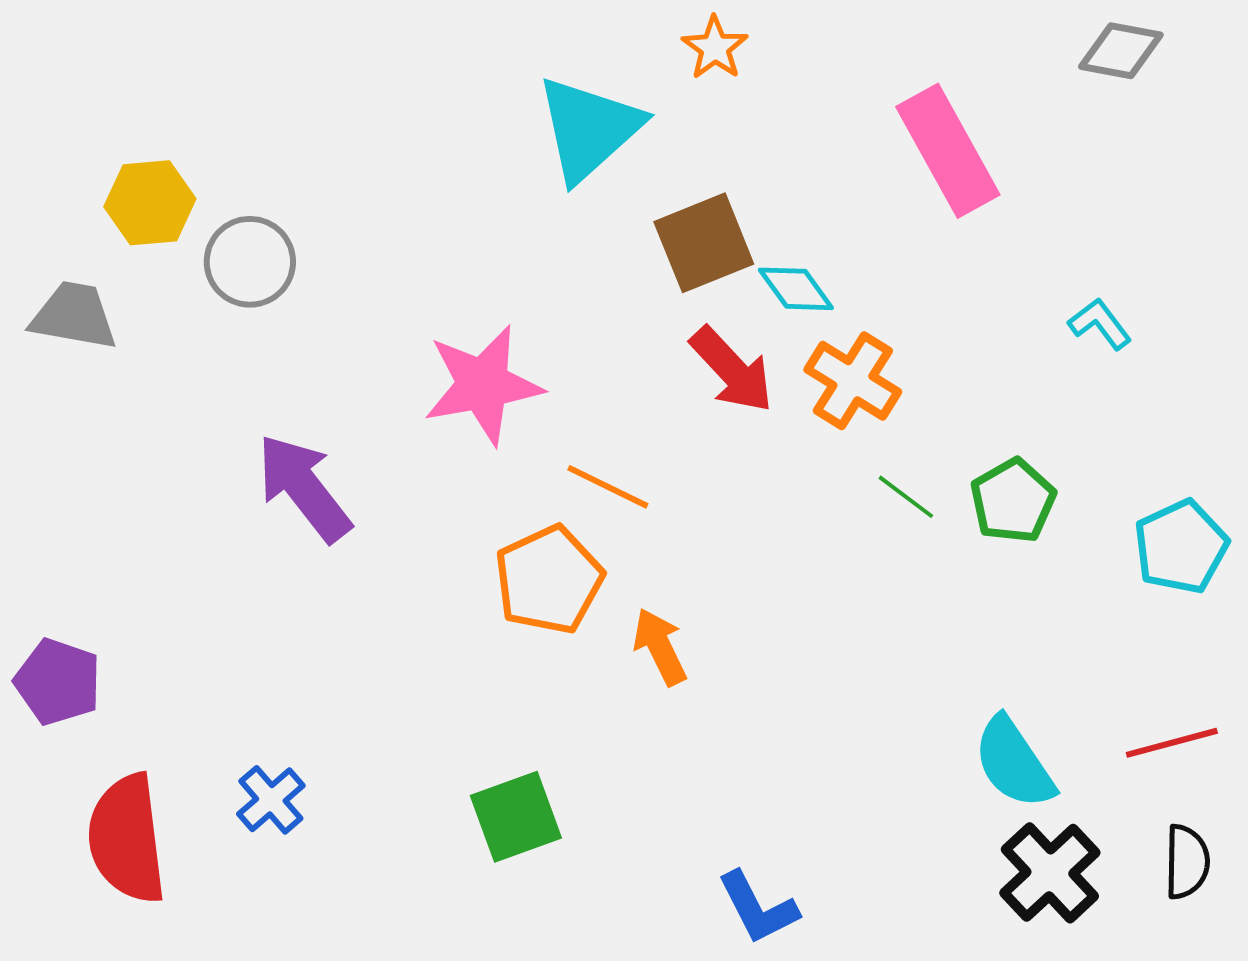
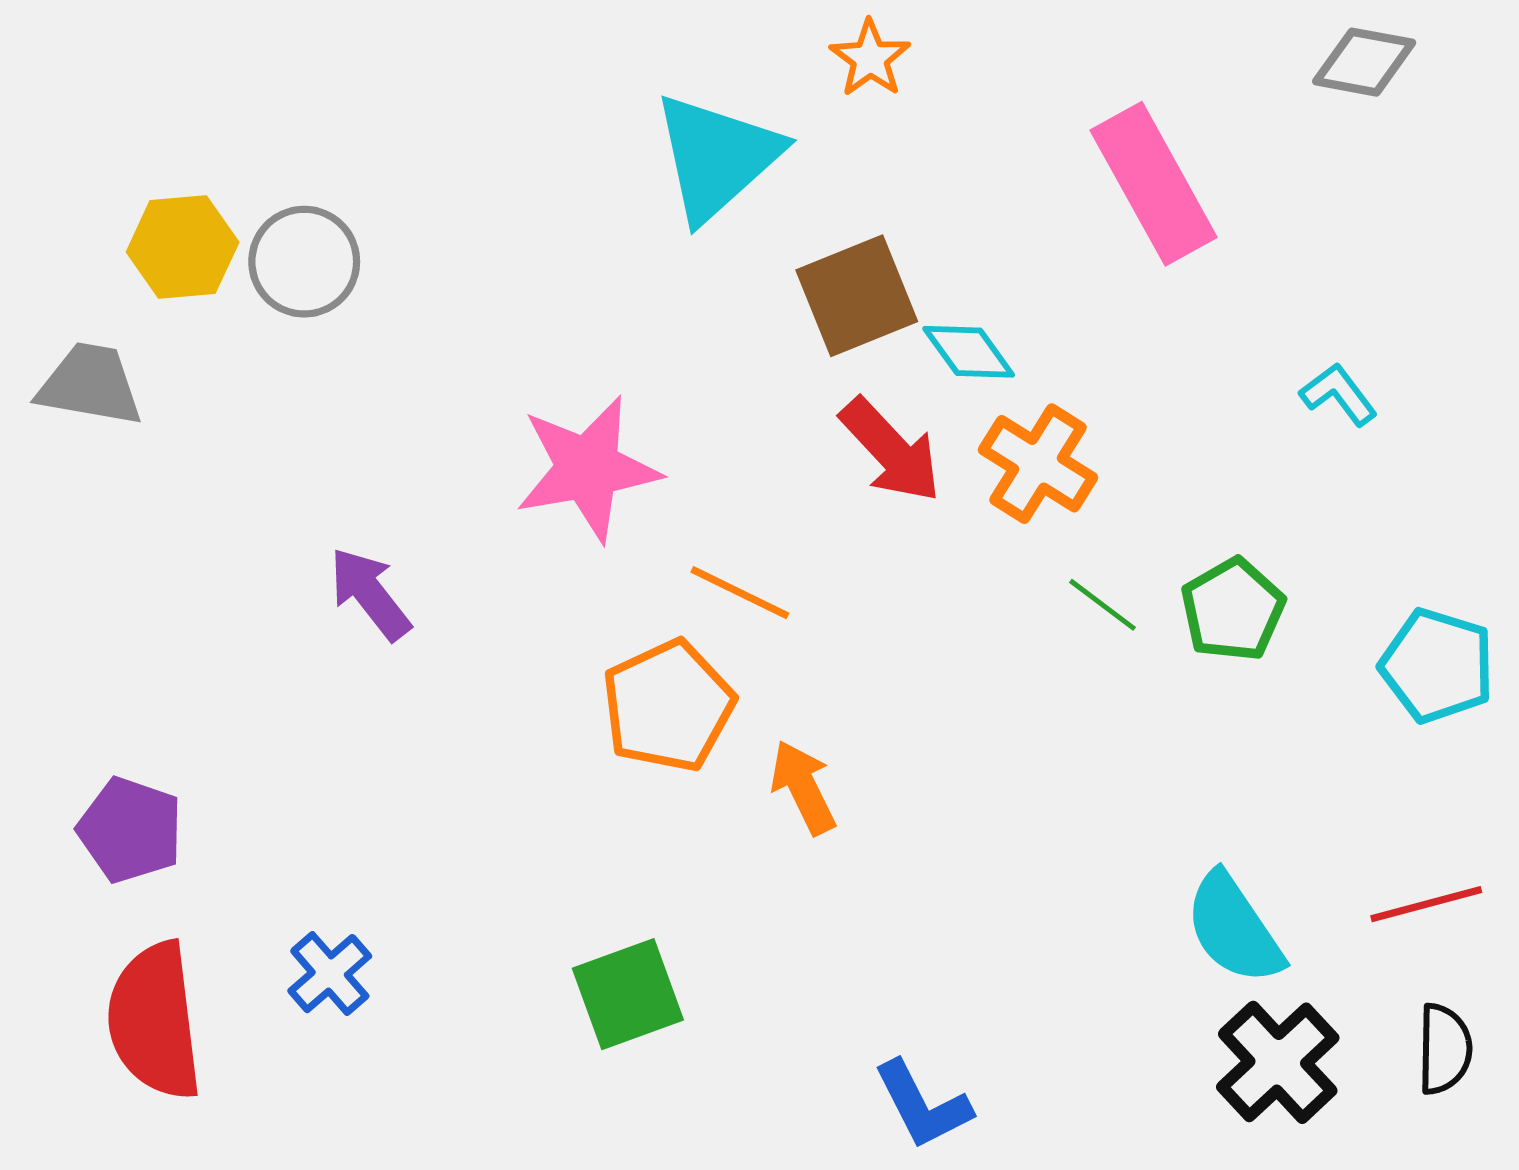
gray circle: (250, 262) -> (304, 262), moved
purple arrow: (304, 488) -> (370, 594), size x0.7
cyan pentagon: (1181, 547) -> (1437, 666), turned -30
purple pentagon: (58, 682) -> (130, 830), moved

